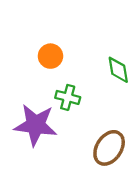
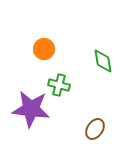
brown ellipse: (109, 148) -> (95, 129), size x0.7

